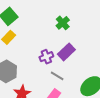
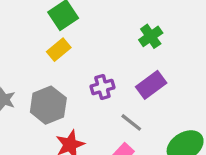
purple cross: (46, 57) -> (102, 87), moved

